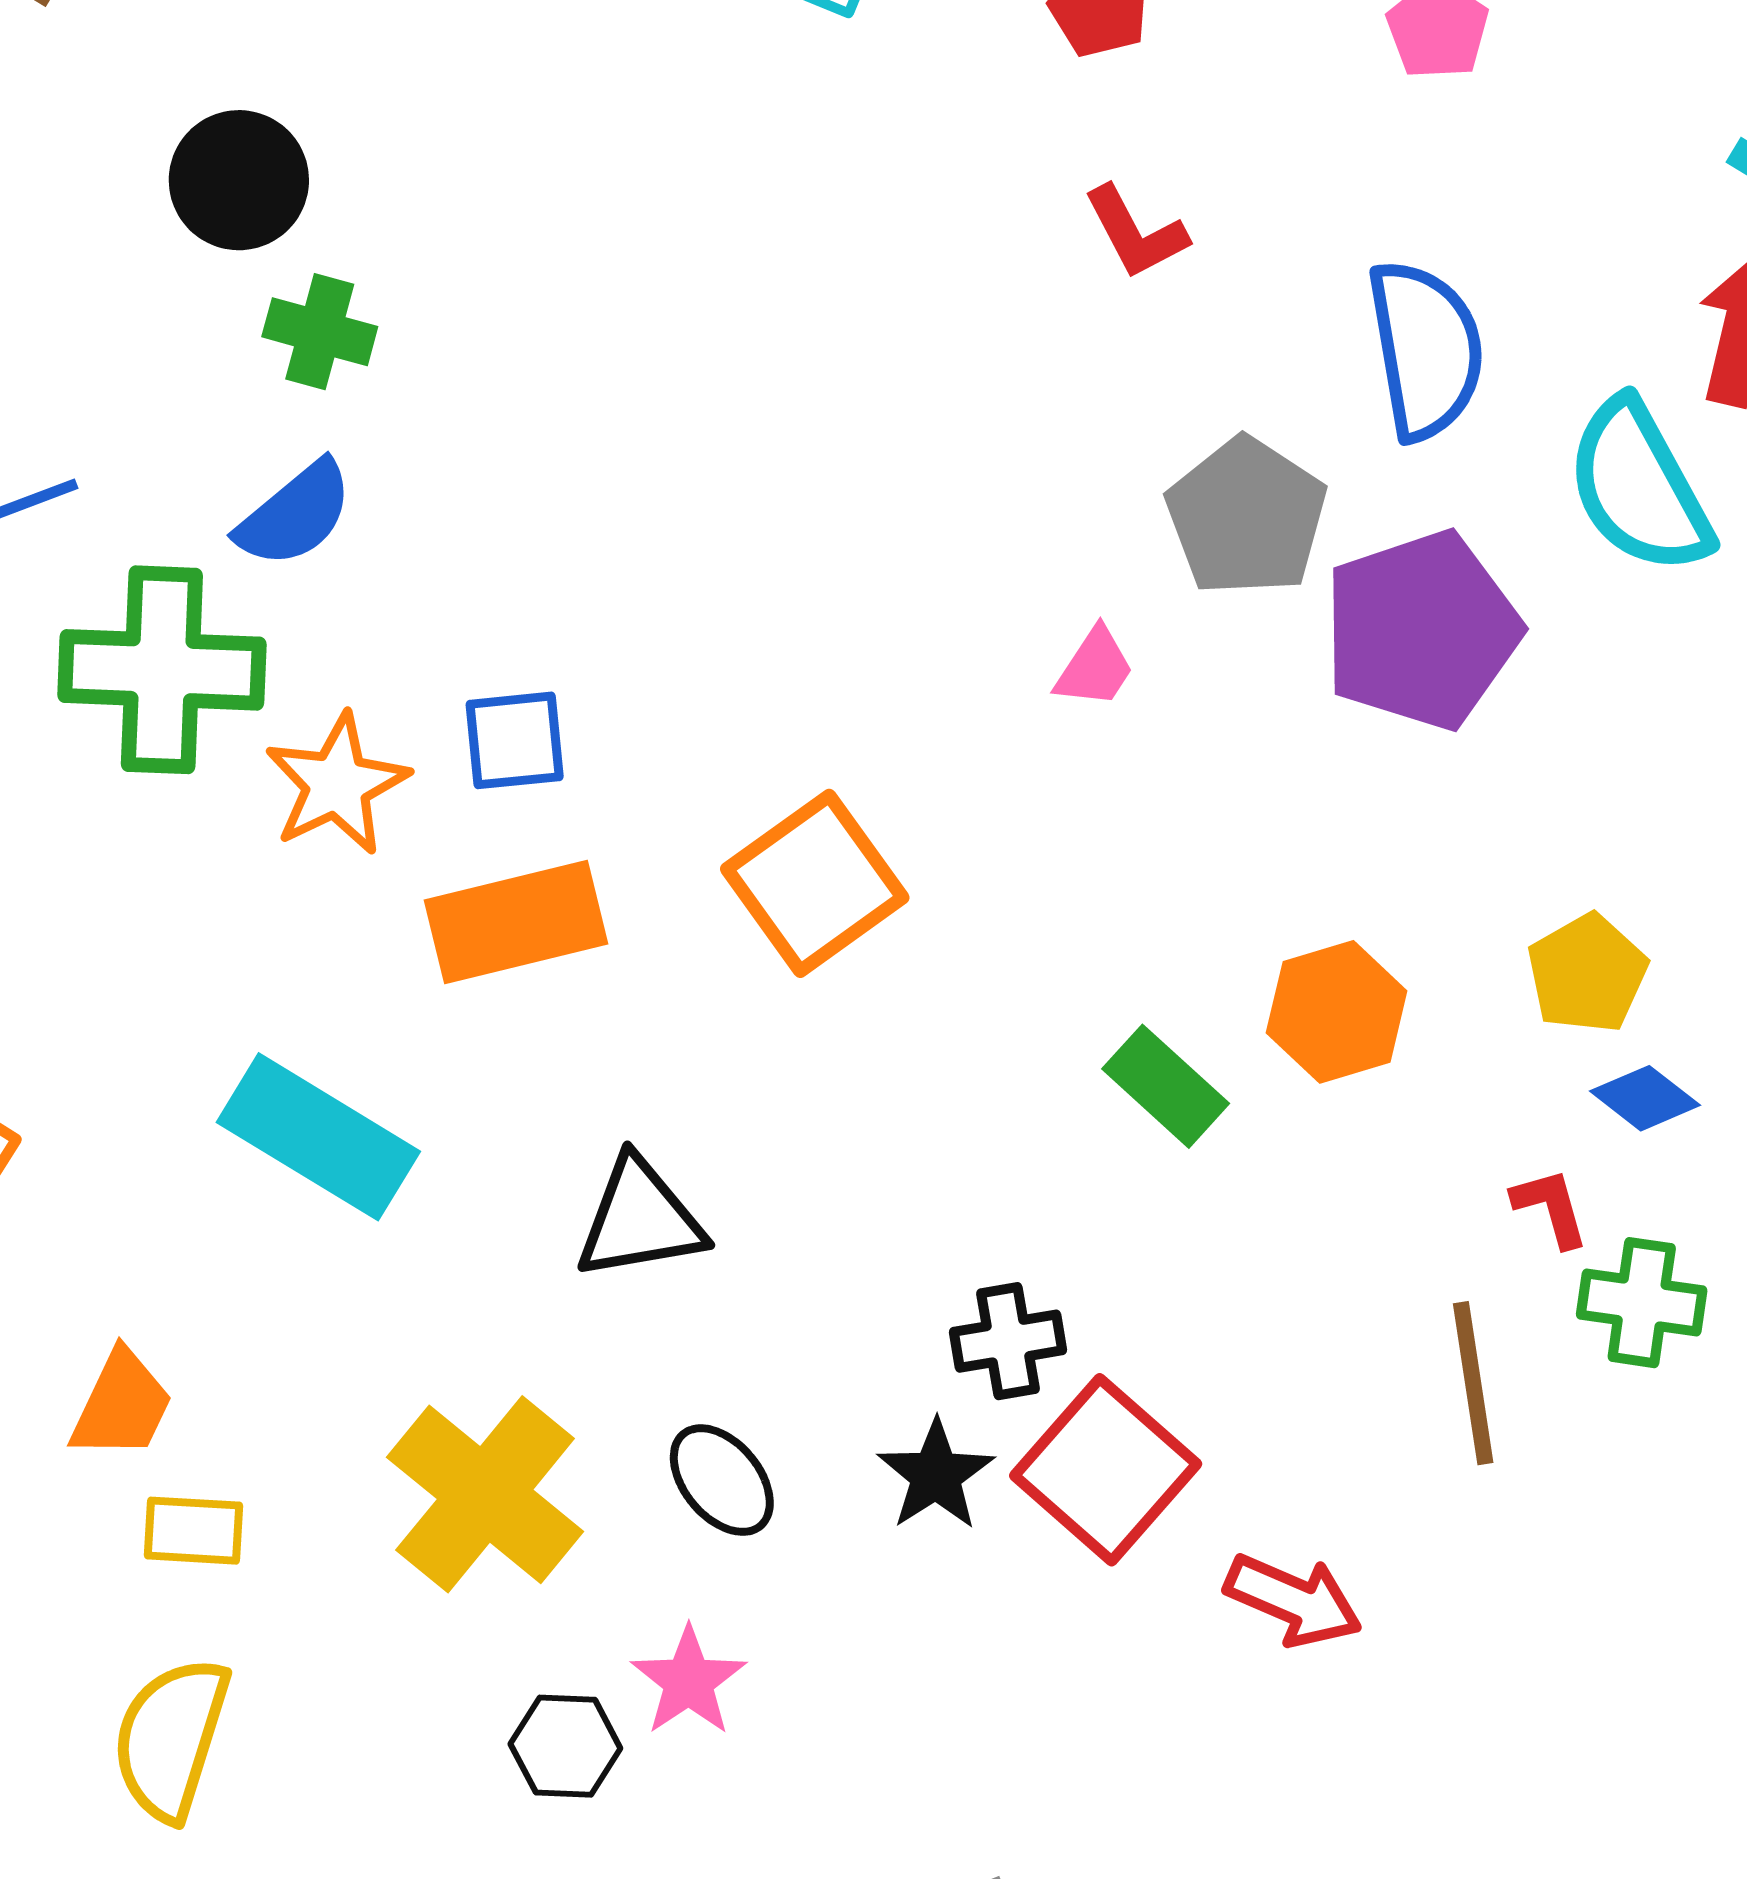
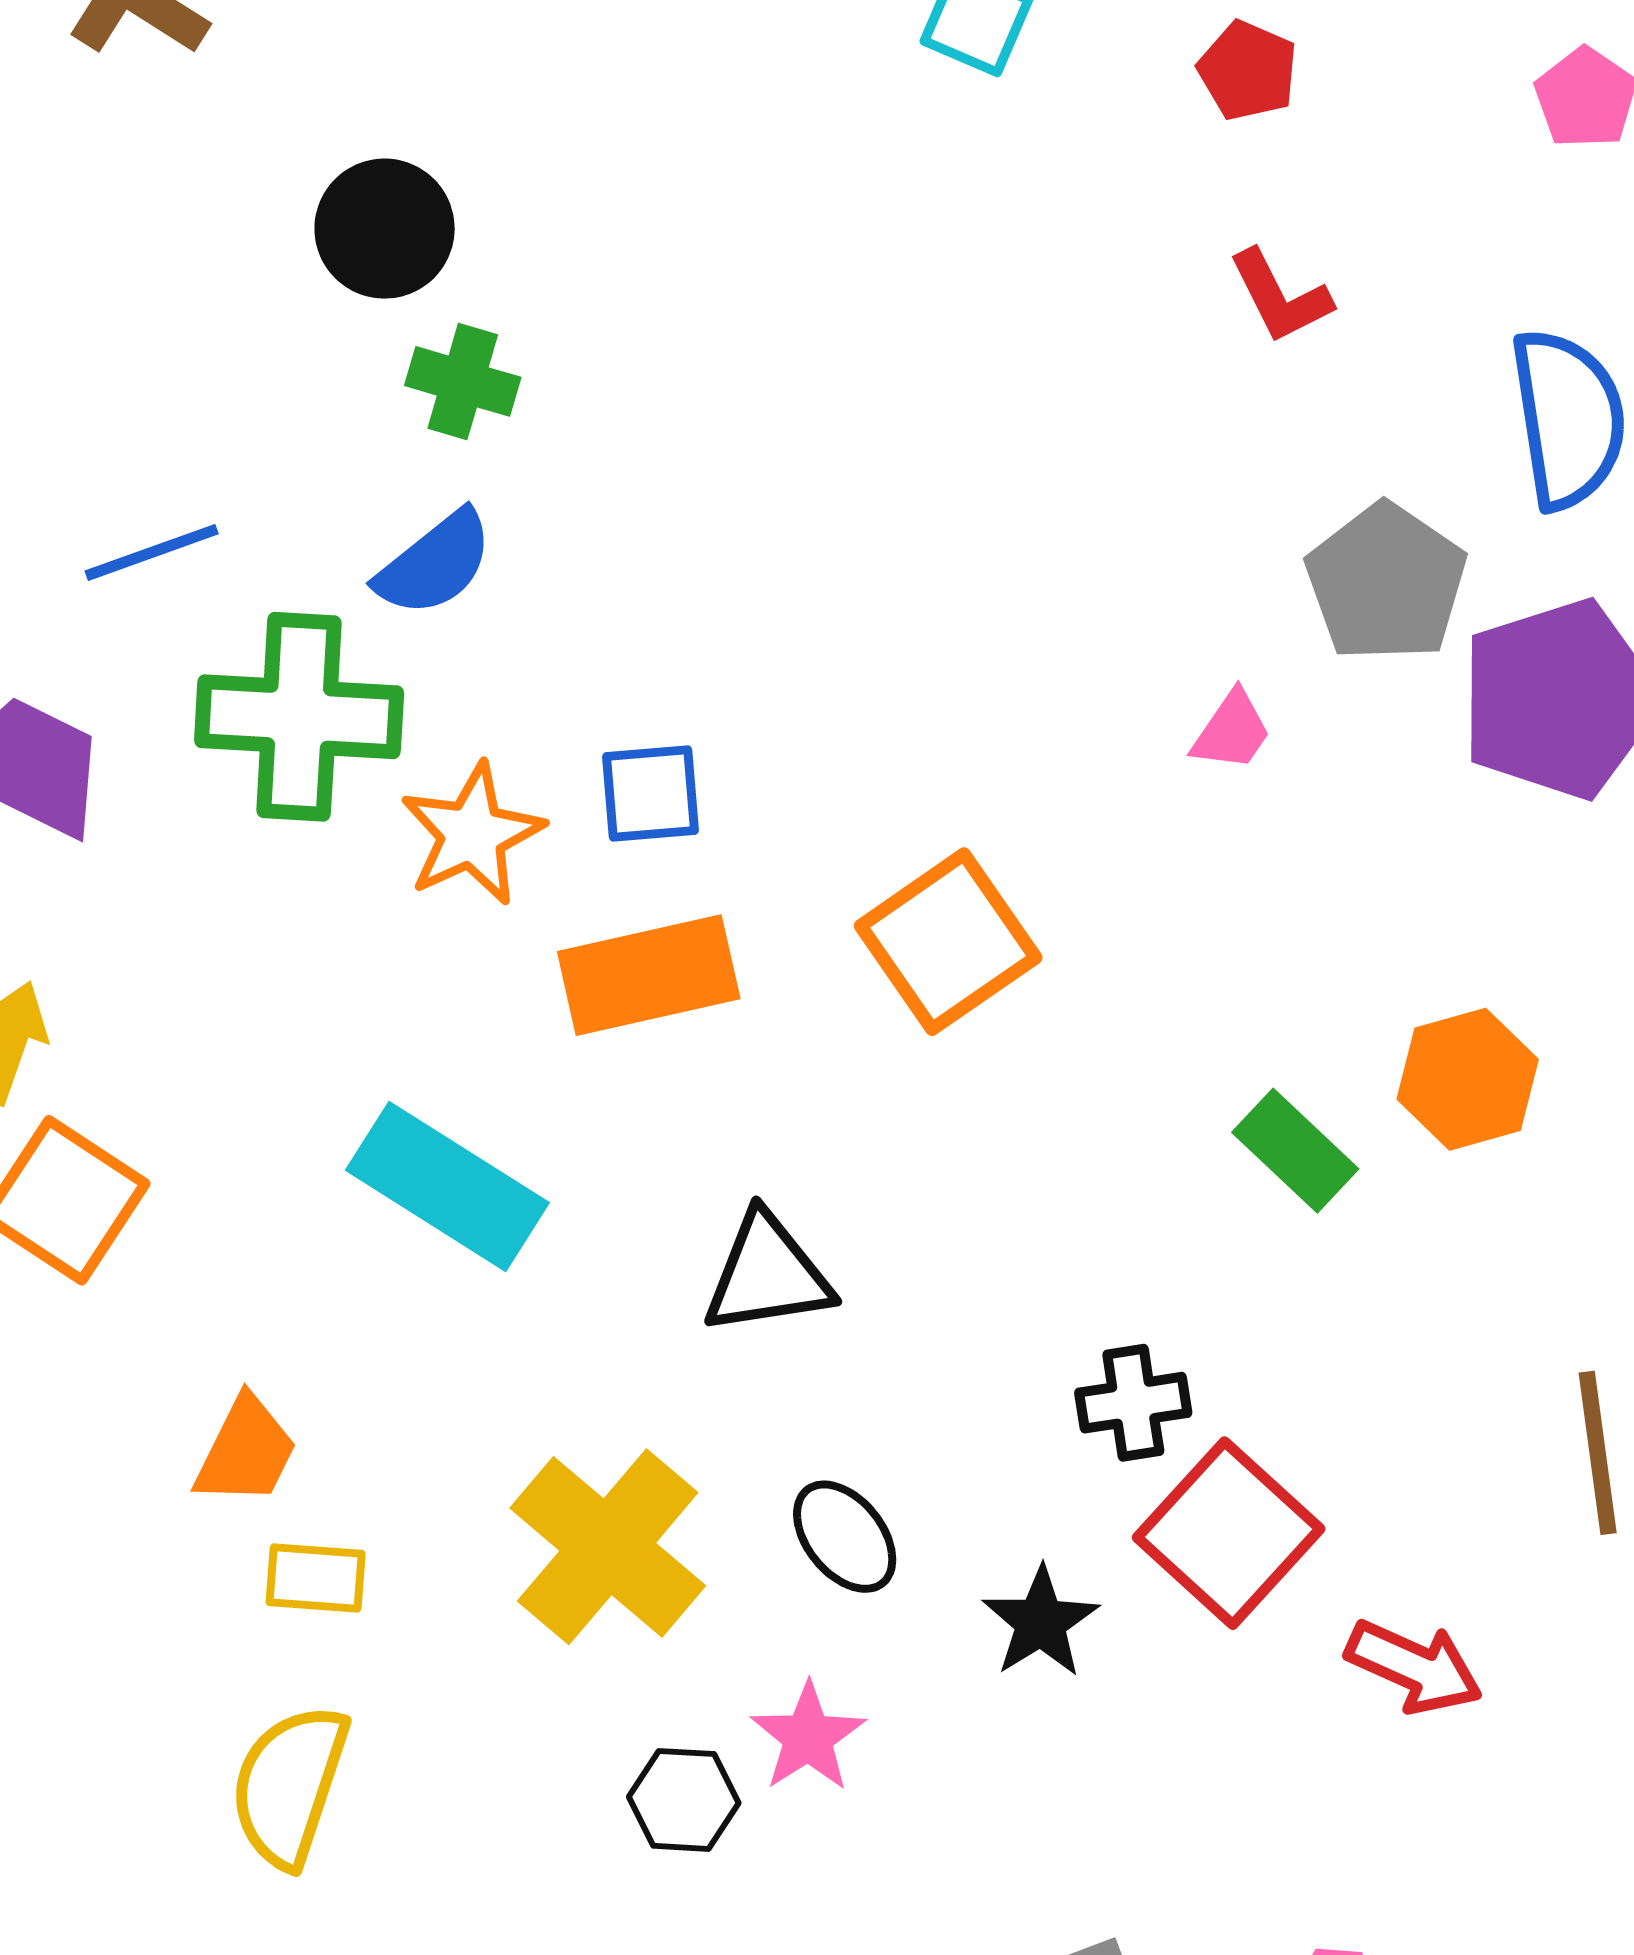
black star: (936, 1475) -> (1041, 1622), moved

